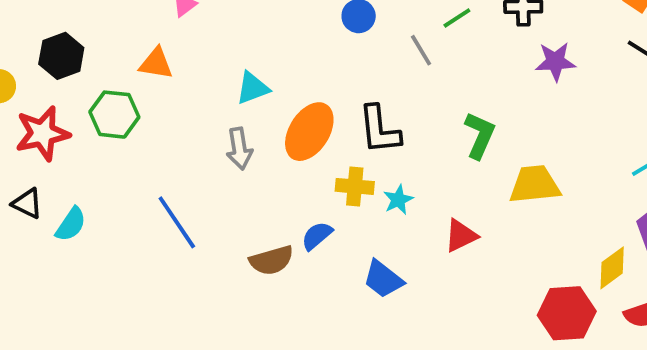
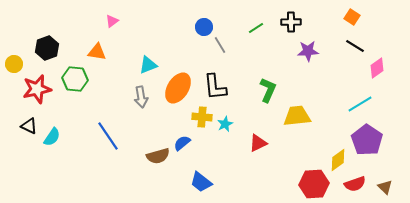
gray line: (421, 50) -> (220, 45), moved
blue trapezoid: (383, 279) -> (201, 182), moved

